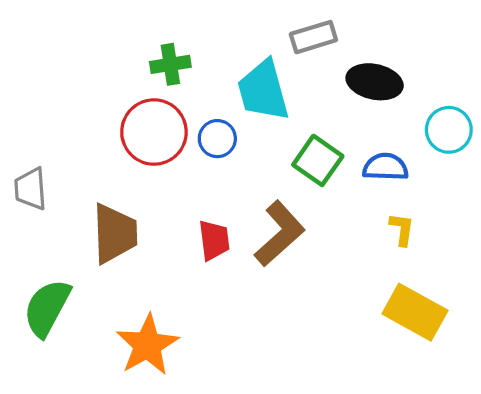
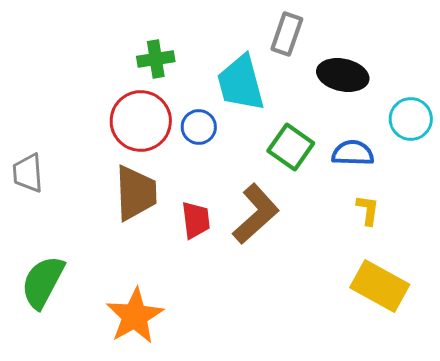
gray rectangle: (313, 37) -> (287, 34), turned -54
brown trapezoid: (115, 234) -> (136, 193), moved

